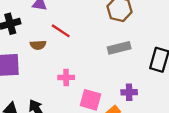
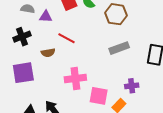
pink cross: (66, 77) -> (75, 79), size x1.5

